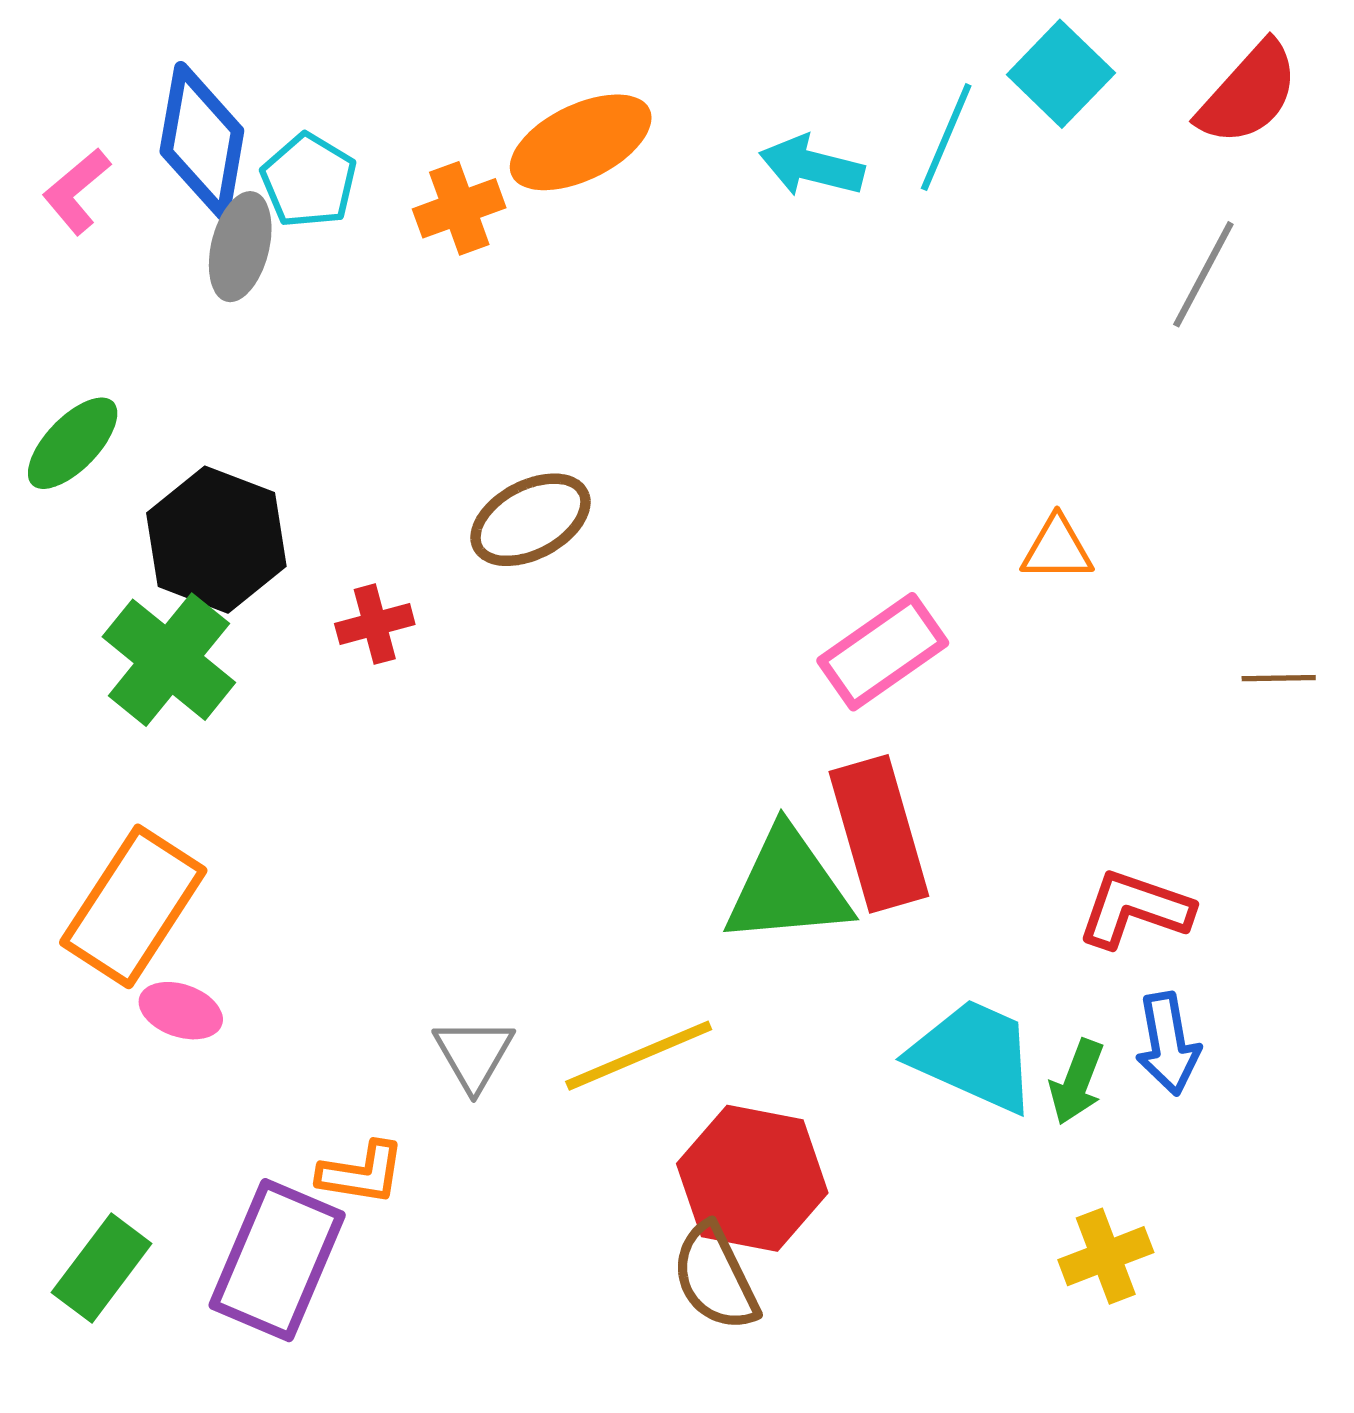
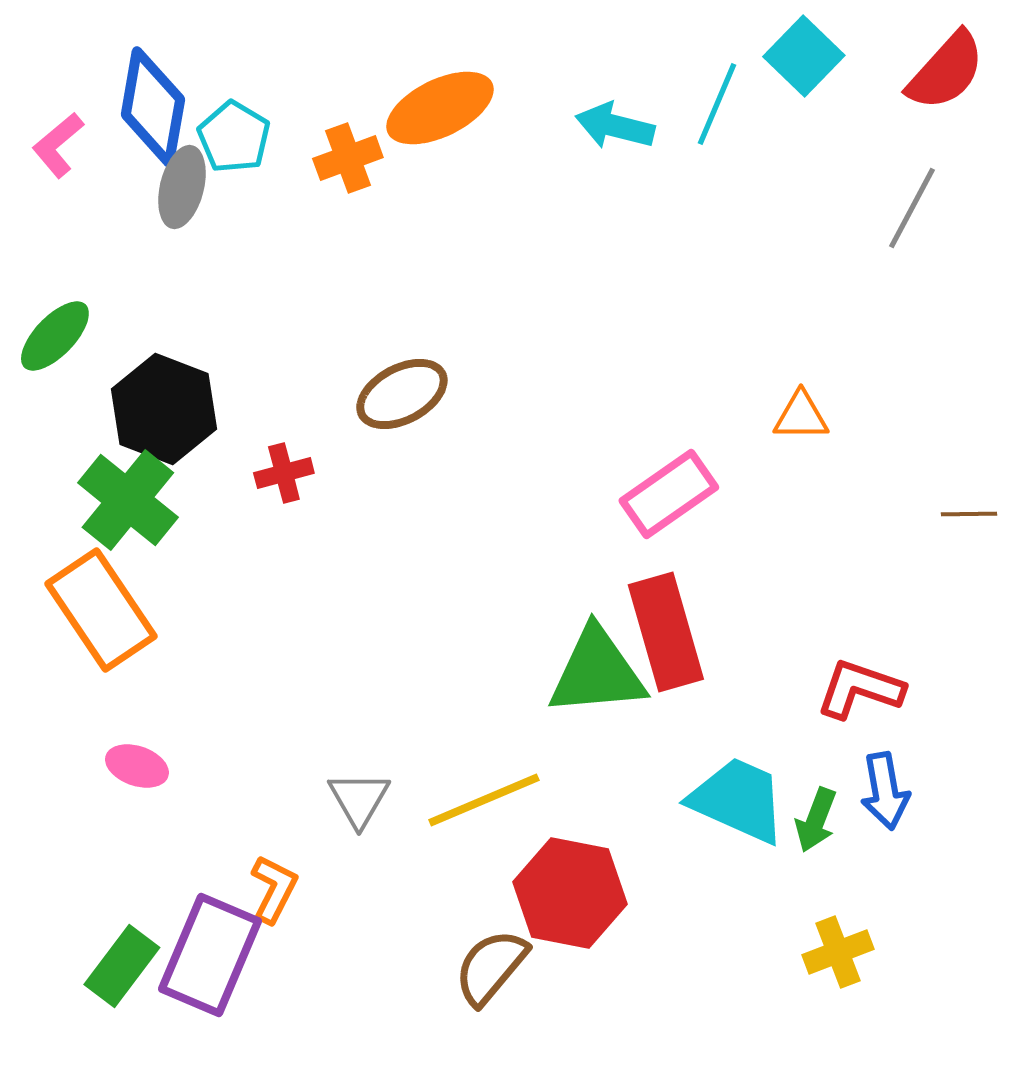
orange rectangle: (133, 906) -> (101, 610), moved, turned -67
orange L-shape: (362, 1173) -> (274, 889), turned -72
green rectangle: (102, 1268) -> (122, 966), moved
brown semicircle: (715, 1277) -> (491, 967), moved, turned 66

